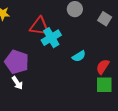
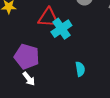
cyan semicircle: (79, 56) -> (80, 69), moved, turned -64

